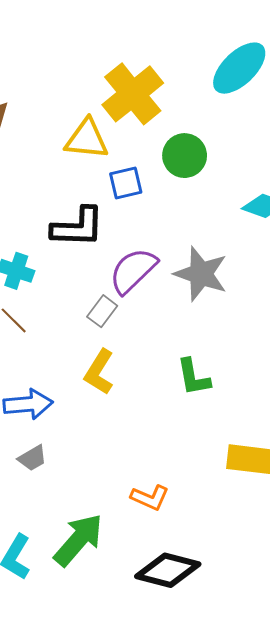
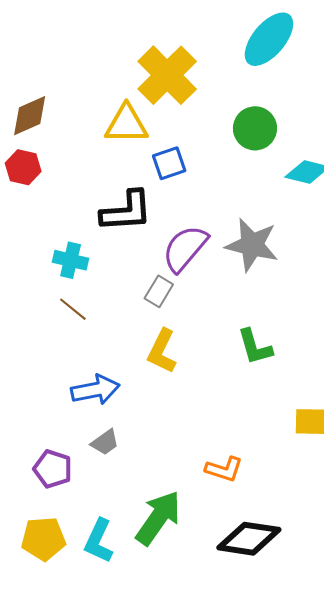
green circle: (185, 156) -> (255, 128), moved

